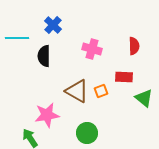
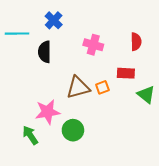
brown triangle: (77, 91) -> (78, 87), turned -45
green circle: (87, 133) -> (73, 130), moved

